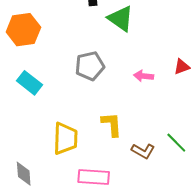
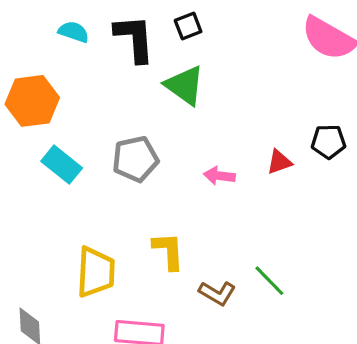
cyan rectangle: (29, 83) -> (62, 165), moved

